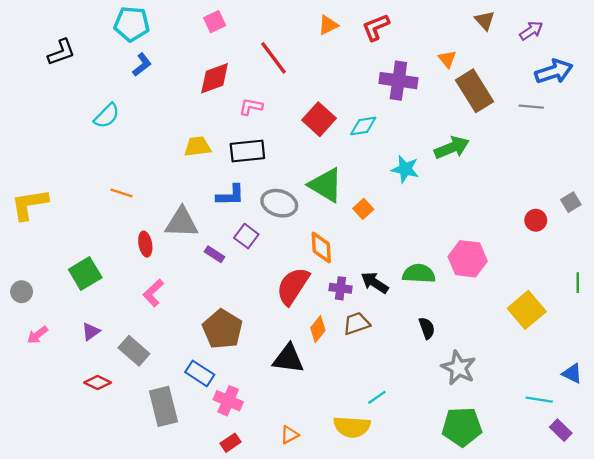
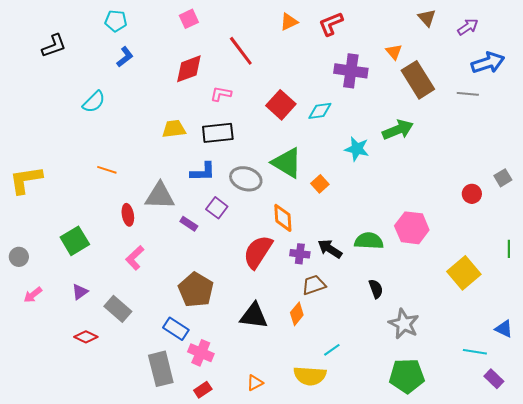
cyan pentagon: (132, 24) -> (116, 21), size x0.7
orange diamond: (318, 329) -> (297, 314), moved
gray rectangle: (163, 406) -> (161, 369), moved

